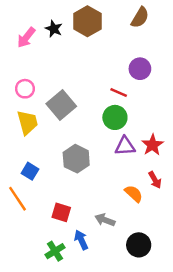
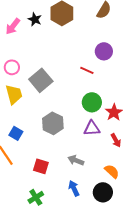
green circle: (115, 117) -> (92, 102), moved
purple triangle: (125, 146) -> (92, 128), moved
orange semicircle: (134, 194) -> (112, 171), moved
gray arrow: (105, 220) -> (76, 160), moved
blue arrow: (81, 240) -> (74, 188), moved

